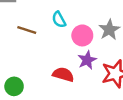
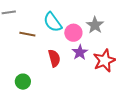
cyan semicircle: (59, 20) -> (53, 22), size x1.5
red semicircle: (63, 74) -> (54, 58), moved, turned 66

